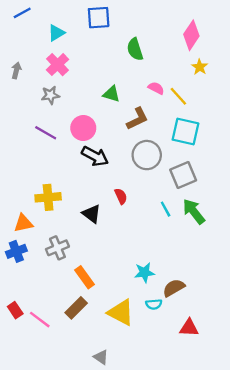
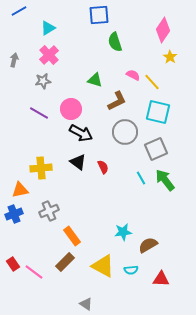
blue square: (99, 18) -> (99, 15), moved
black triangle: (92, 214) -> (78, 162), moved
cyan semicircle: (154, 304) -> (131, 270), moved

